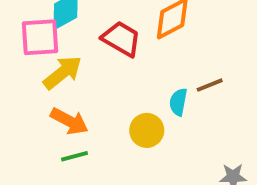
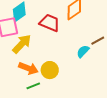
cyan semicircle: (178, 102) -> (83, 51), turned 40
yellow circle: (147, 130) -> (50, 70), moved

